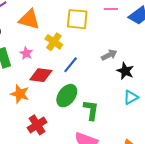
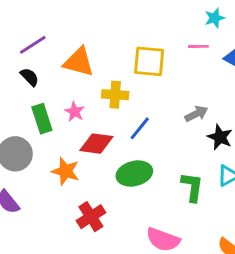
yellow cross: (54, 42) -> (115, 95), turned -30
green ellipse: (67, 96) -> (134, 173), turned 40
green L-shape: (91, 110) -> (192, 187), moved

